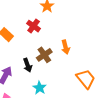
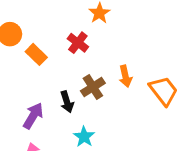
orange trapezoid: (86, 79) -> (163, 91), moved

